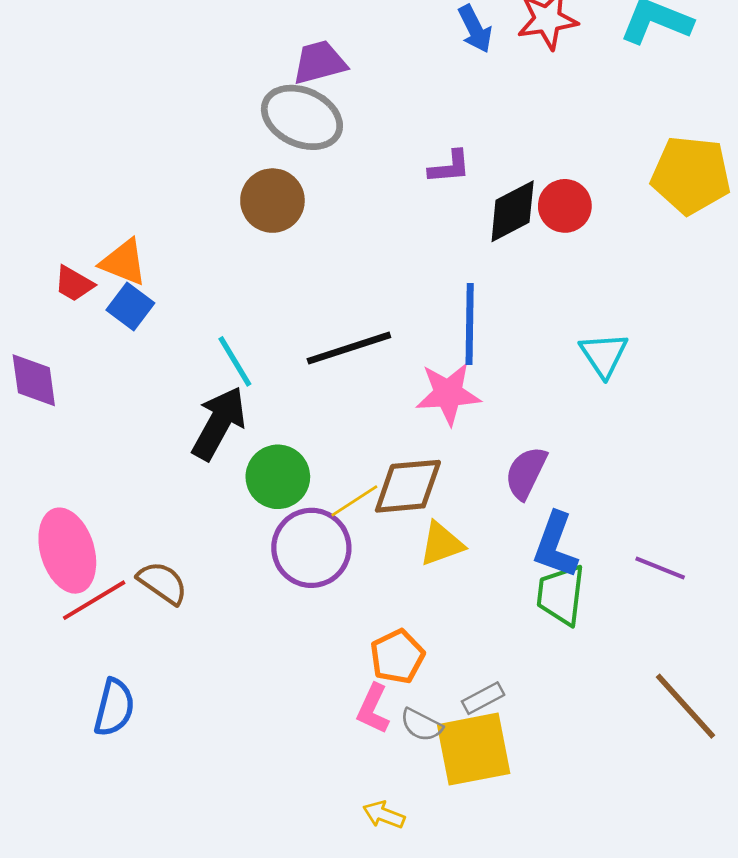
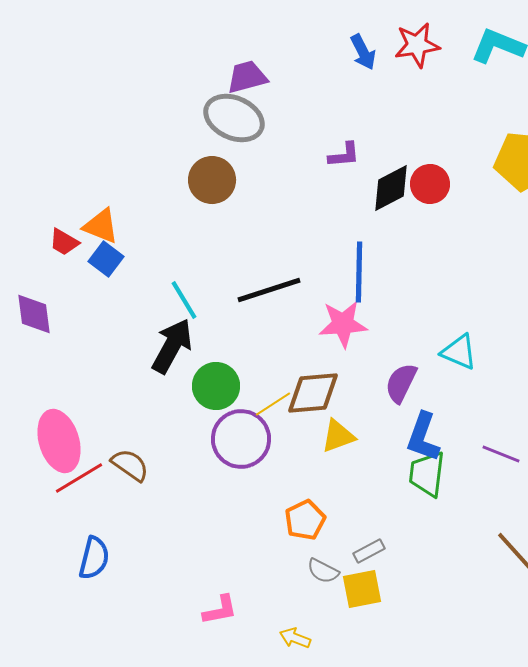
cyan triangle: (604, 355) -> (459, 352), moved, turned -33
pink L-shape: (373, 709) -> (220, 610), moved, turned -126
yellow square: (474, 749) -> (362, 589), size x0.7

